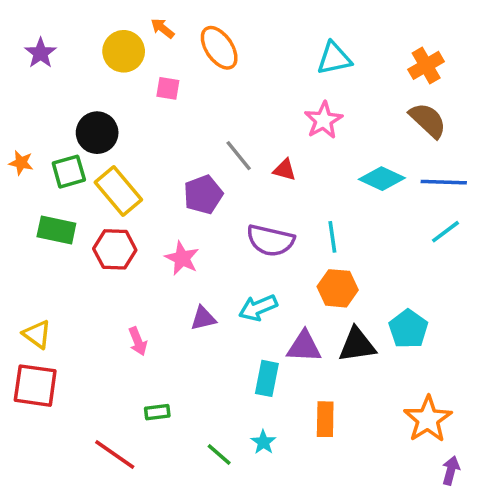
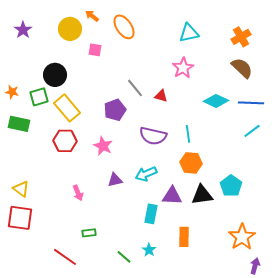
green rectangle: (56, 230) -> (19, 124), moved

